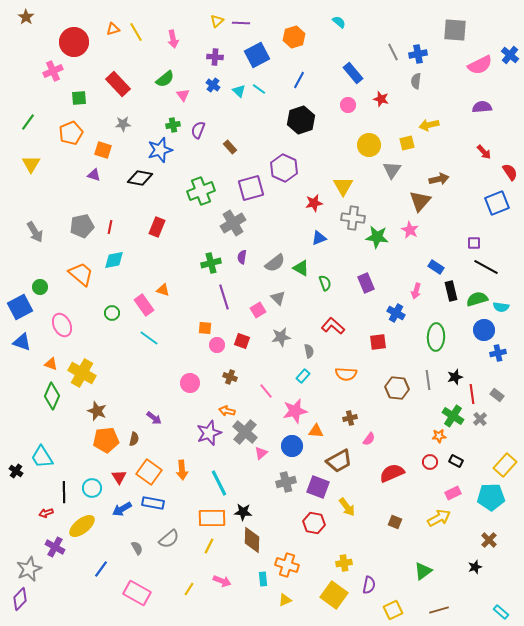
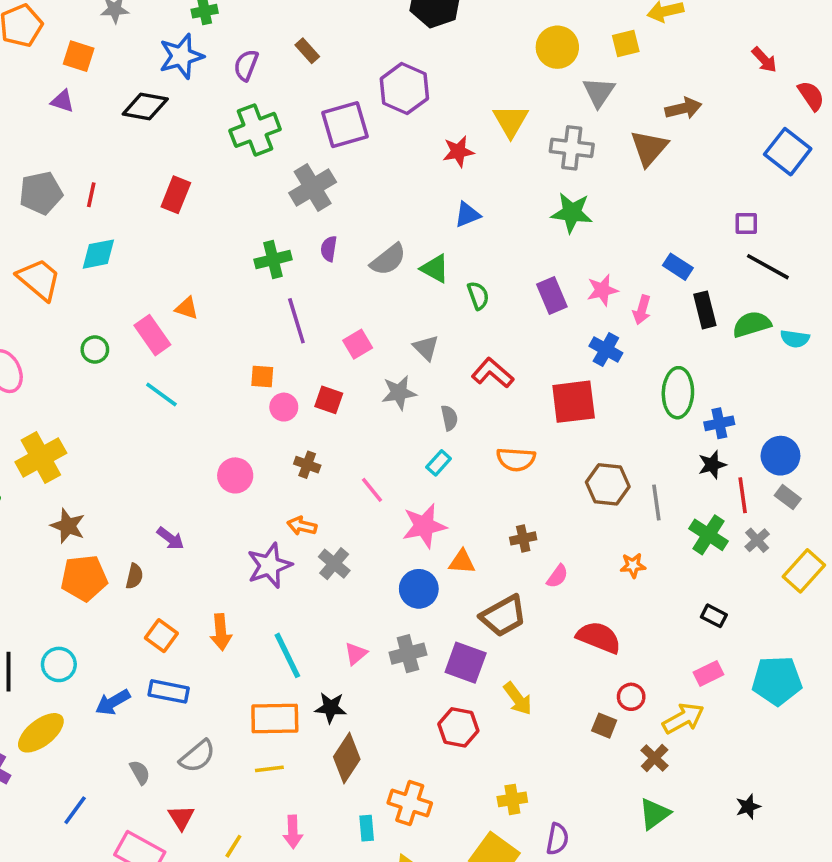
purple semicircle: (198, 130) -> (246, 65), moved
blue square: (497, 203) -> (788, 152), turned -30
gray cross: (353, 218) -> (572, 148), moved
pink star: (410, 230) -> (602, 290), moved, turned 30
gray triangle: (278, 298) -> (426, 348), moved
blue circle: (484, 330) -> (780, 456), moved
red square: (378, 342) -> (574, 402), size x1.5
blue cross: (498, 353) -> (719, 423), moved
yellow cross: (82, 373) -> (41, 457), turned 32
gray line: (428, 380) -> (656, 502), moved
gray cross: (245, 432) -> (334, 564), size x0.7
orange star: (439, 436) -> (633, 565), moved
pink triangle: (261, 453) -> (356, 654), moved
red circle: (430, 462) -> (631, 697), moved
yellow rectangle: (505, 465) -> (804, 571), moved
orange square: (149, 472) -> (161, 636), size x0.7
red semicircle: (392, 473) -> (599, 637), turned 45
red triangle: (119, 477) -> (181, 817), moved
brown diamond: (252, 540) -> (347, 758), turned 32
brown cross: (489, 540) -> (655, 758), moved
yellow line: (209, 546) -> (269, 769), turned 56
pink arrow: (222, 581) -> (293, 832), turned 66

